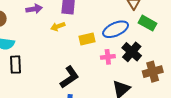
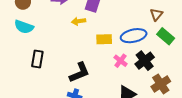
pink cross: (108, 57) -> (121, 61), turned 32
black rectangle: (16, 65) -> (37, 59), moved
brown cross: (153, 72) -> (161, 84), turned -30

